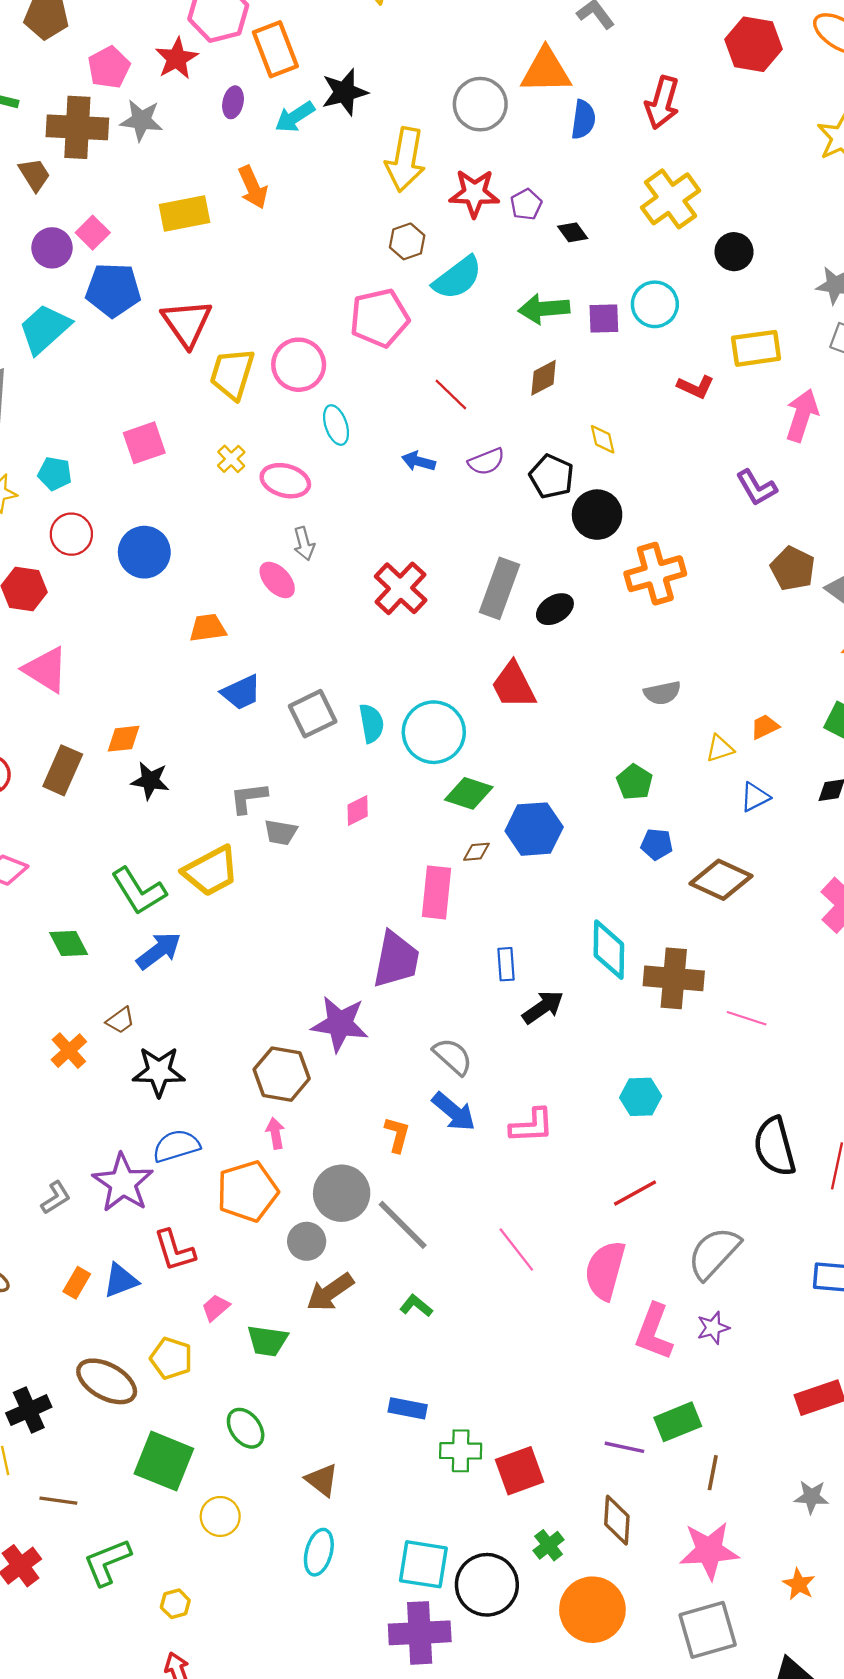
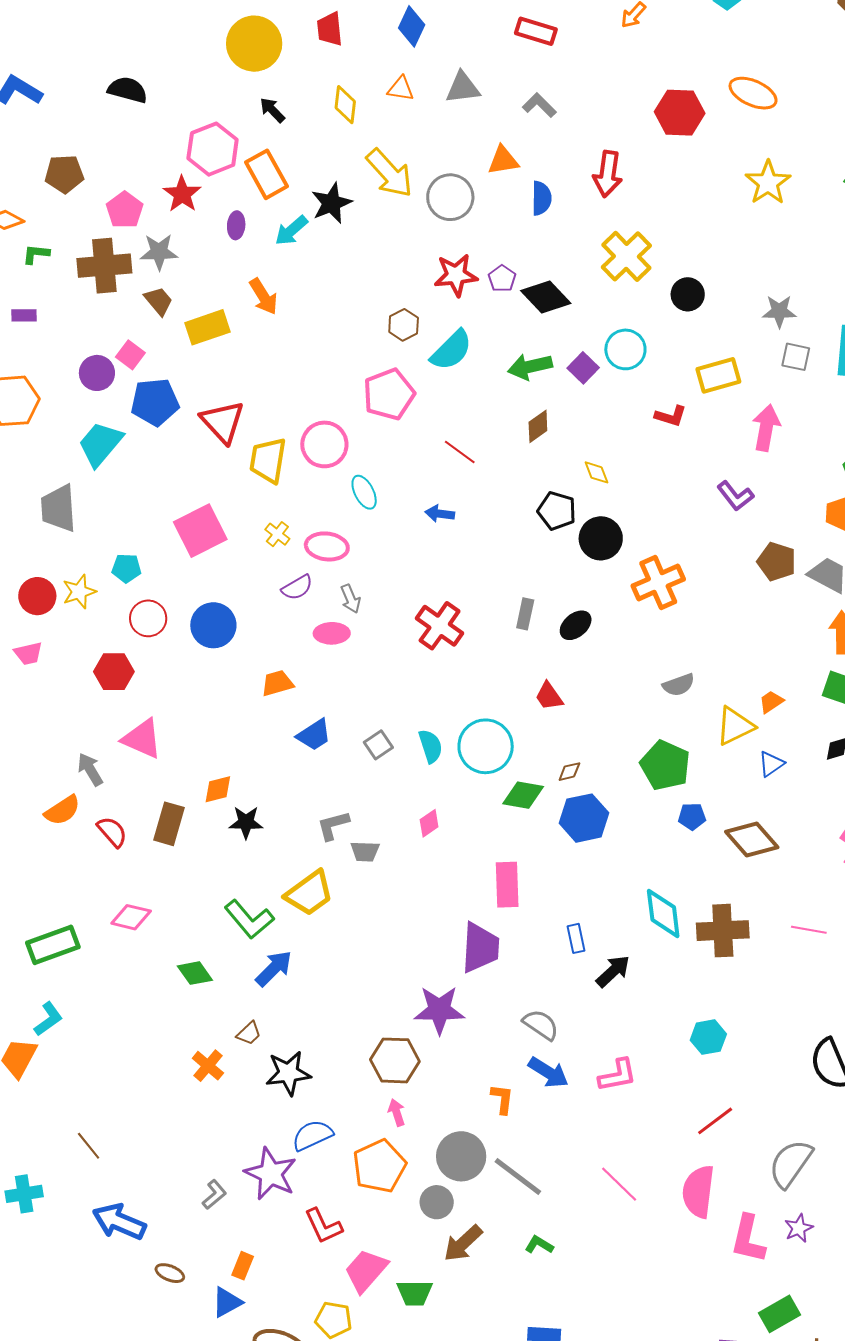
orange triangle: (546, 71) -> (503, 160), size x0.7
yellow arrow: (405, 160) -> (389, 173), moved, turned -44
brown trapezoid: (34, 175) -> (159, 301), moved
black diamond: (573, 232) -> (546, 297), size x1.8
purple square: (604, 319) -> (583, 368), turned -36
pink square: (144, 443) -> (200, 531), size x1.4
purple semicircle: (486, 462) -> (297, 587), moved
pink ellipse: (277, 580) -> (332, 633), turned -40
gray rectangle: (500, 588) -> (525, 614), size x0.6
red trapezoid: (514, 685) -> (549, 696), size x0.7
gray square: (313, 714) -> (378, 745), size x0.7
yellow triangle: (720, 748) -> (735, 726), size x1.6
green pentagon: (635, 782) -> (665, 765), size x1.6
brown diamond: (476, 852) -> (569, 772), moved
brown diamond: (721, 880) -> (752, 840), turned 32
pink line: (747, 1018) -> (809, 930), moved
blue triangle: (121, 1280) -> (227, 1302), moved
pink trapezoid: (216, 1308) -> (366, 1271), size x1.8

